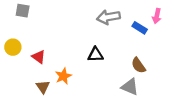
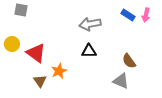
gray arrow: (108, 17) -> (90, 24), moved
blue rectangle: (140, 28) -> (128, 15), moved
red triangle: (39, 57) -> (36, 53), size x1.5

